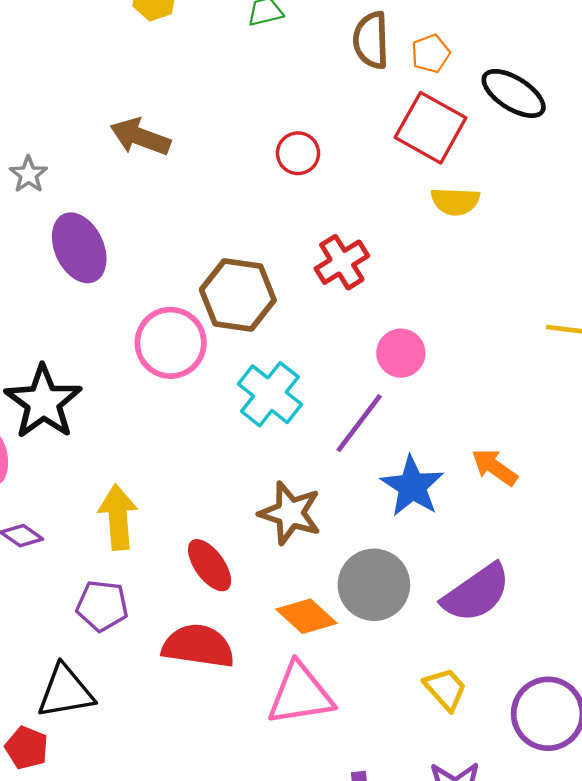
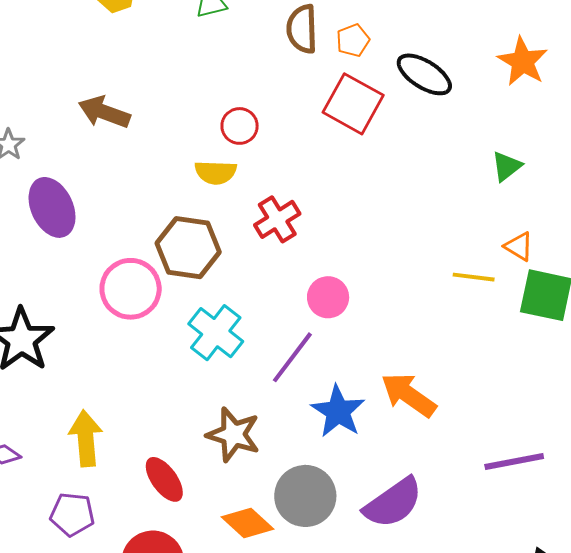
yellow semicircle: (455, 201) -> (216, 172), moved
orange arrow: (495, 467) -> (409, 395), size x1.4

